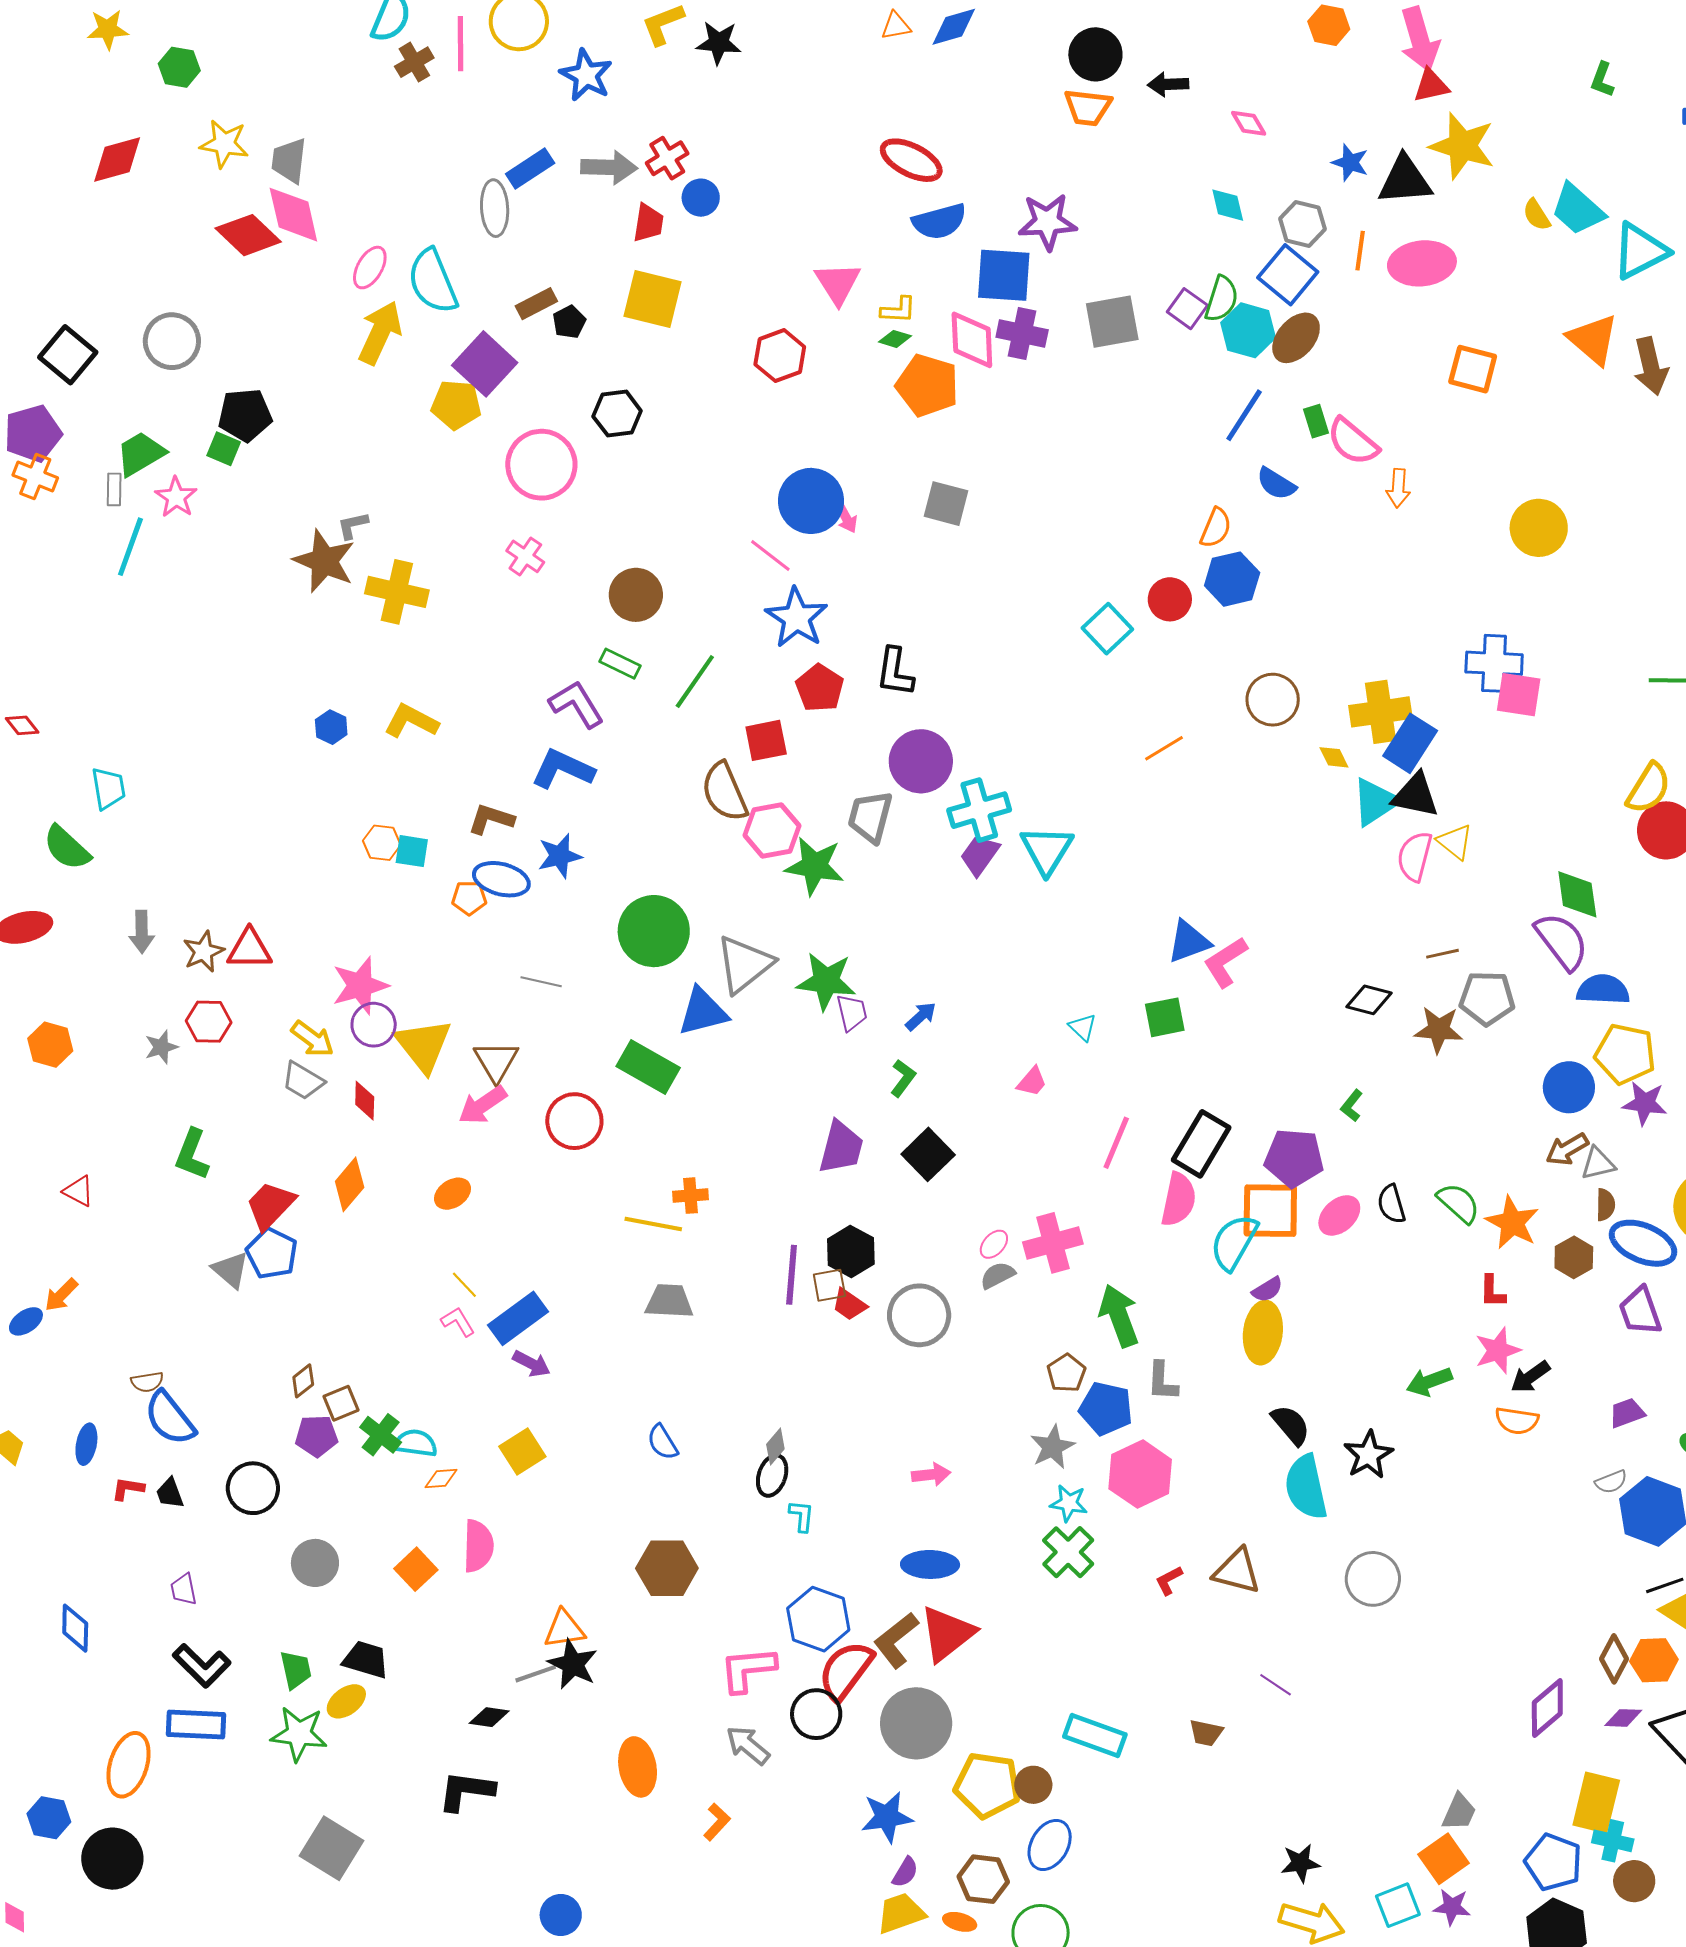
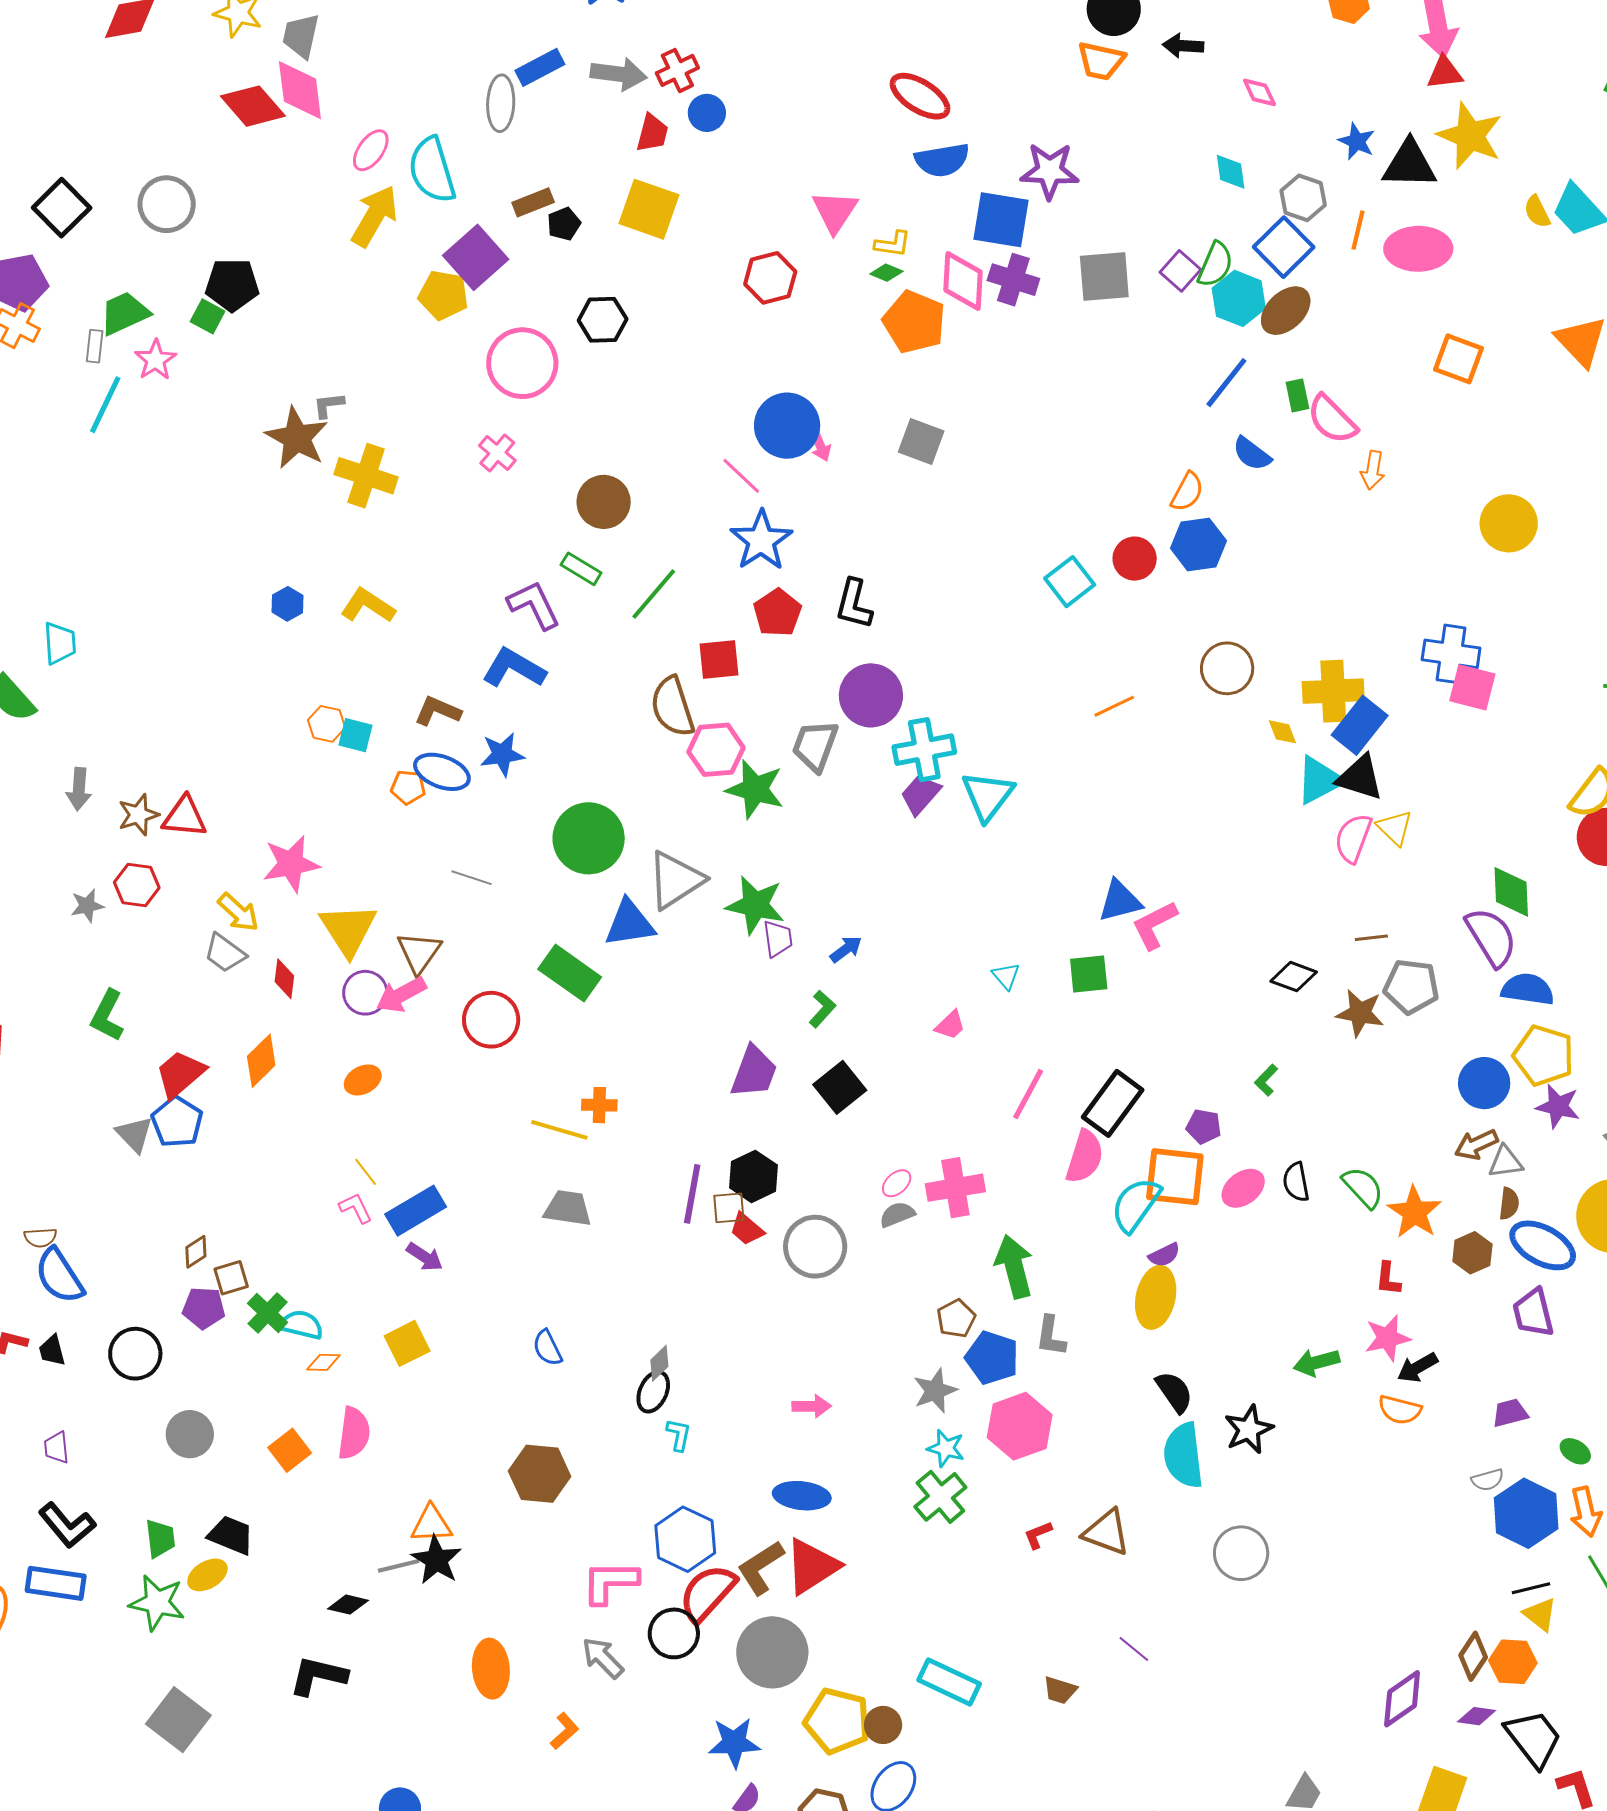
purple circle: (374, 1025) -> (365, 993), moved
purple pentagon: (1294, 1158) -> (1204, 1127), size x0.6

